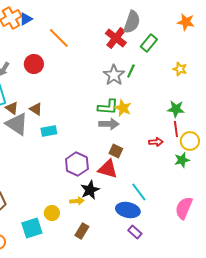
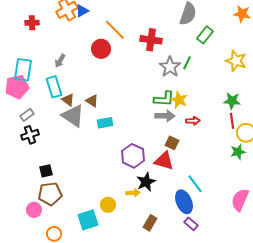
red cross: (116, 38) -> (151, 40), moved, turned -30
red circle: (34, 64) -> (101, 49), moved
yellow star: (180, 69) -> (236, 61), size x1.5
red arrow: (156, 142) -> (193, 121), moved
blue ellipse: (128, 210) -> (184, 202), turned 55
brown rectangle: (82, 231) -> (150, 223), moved

